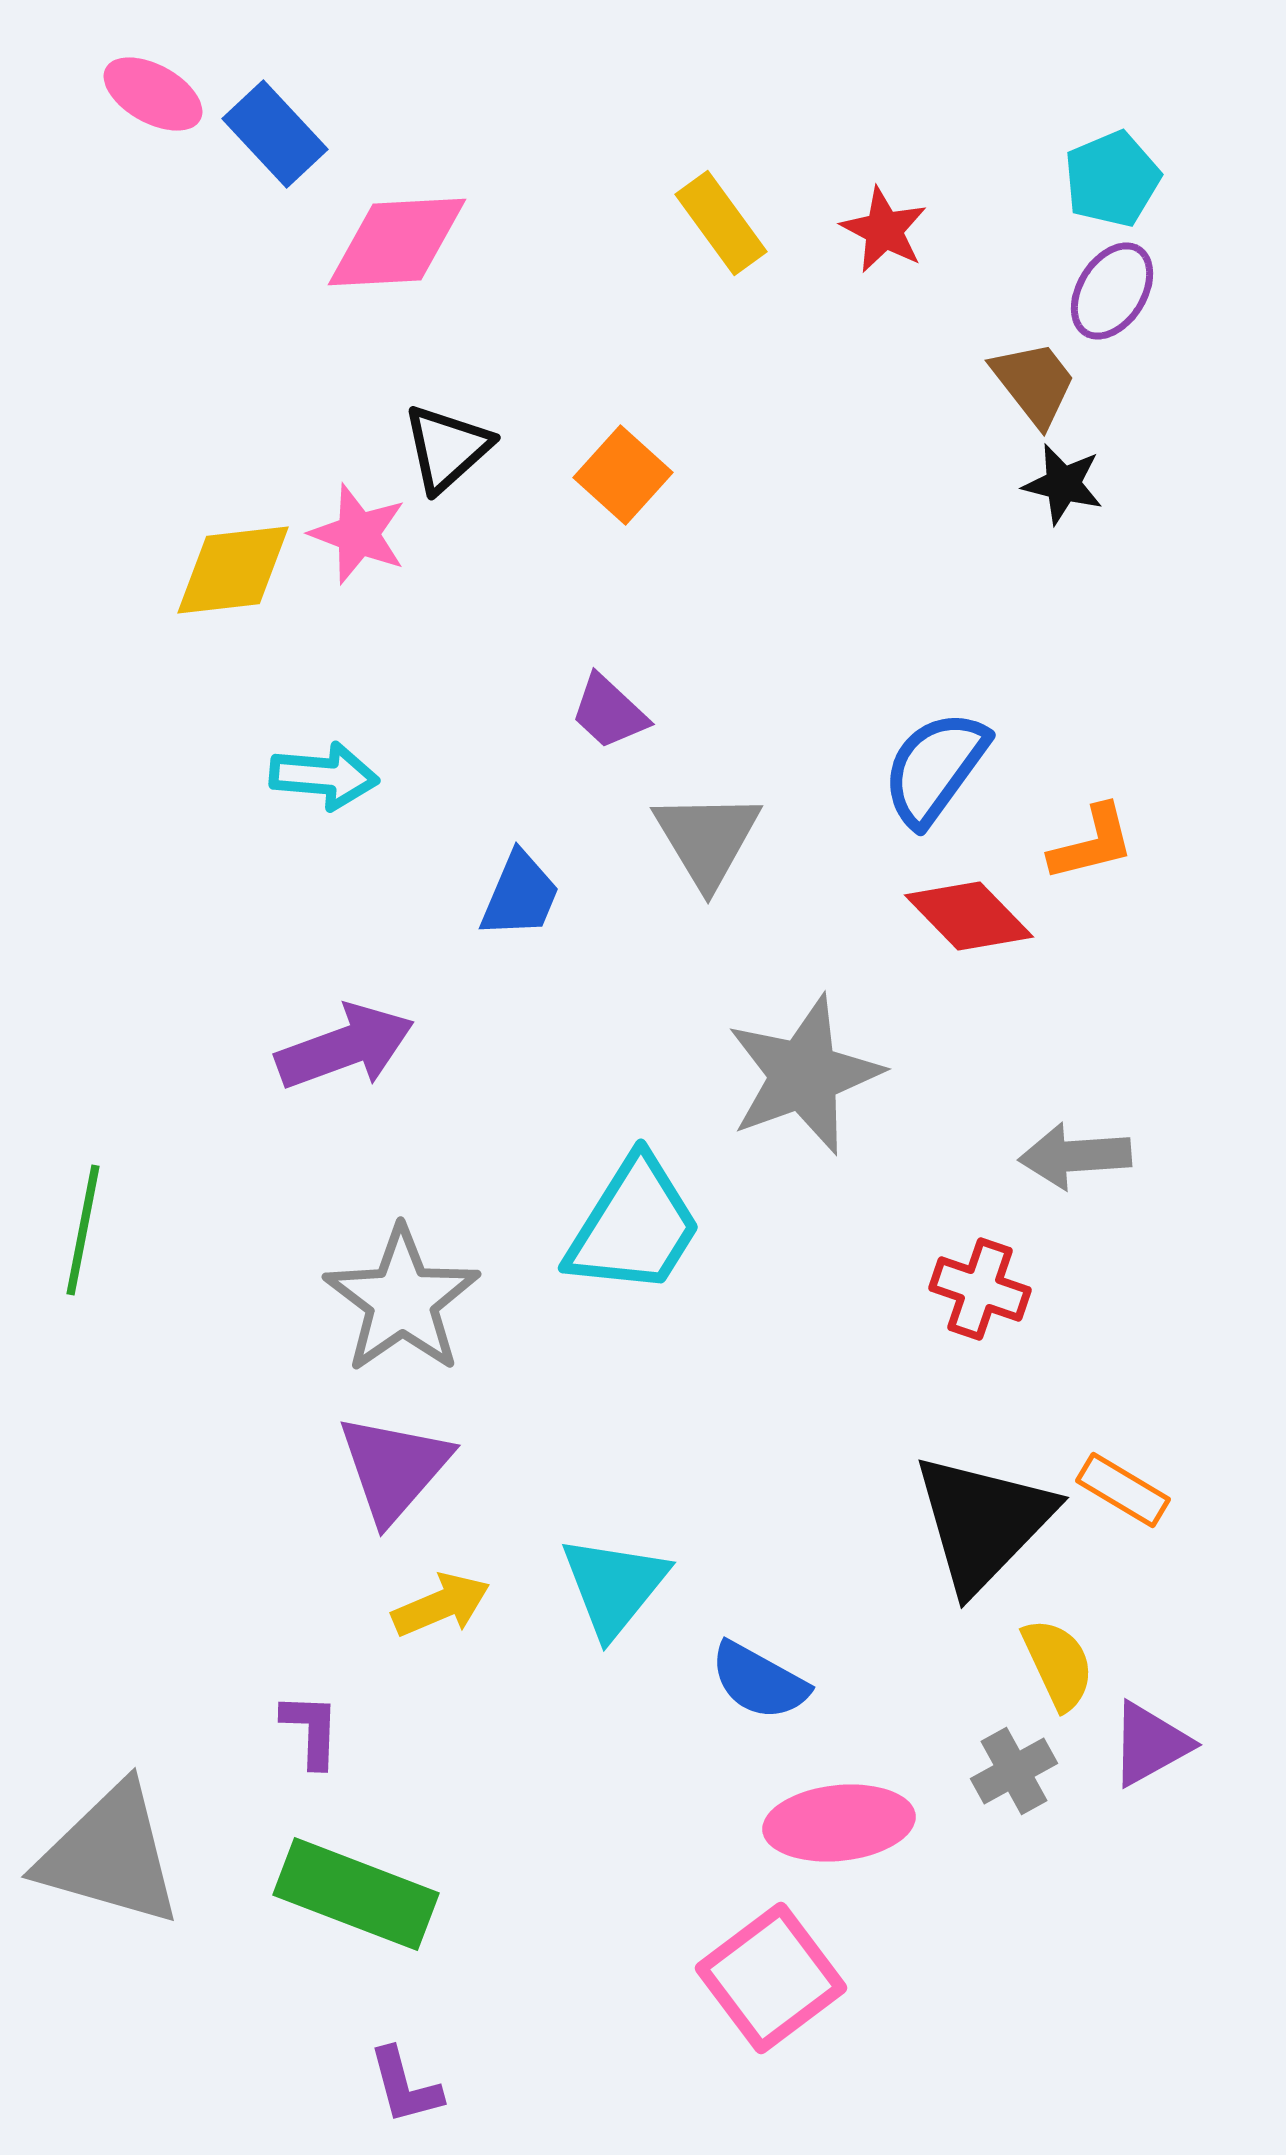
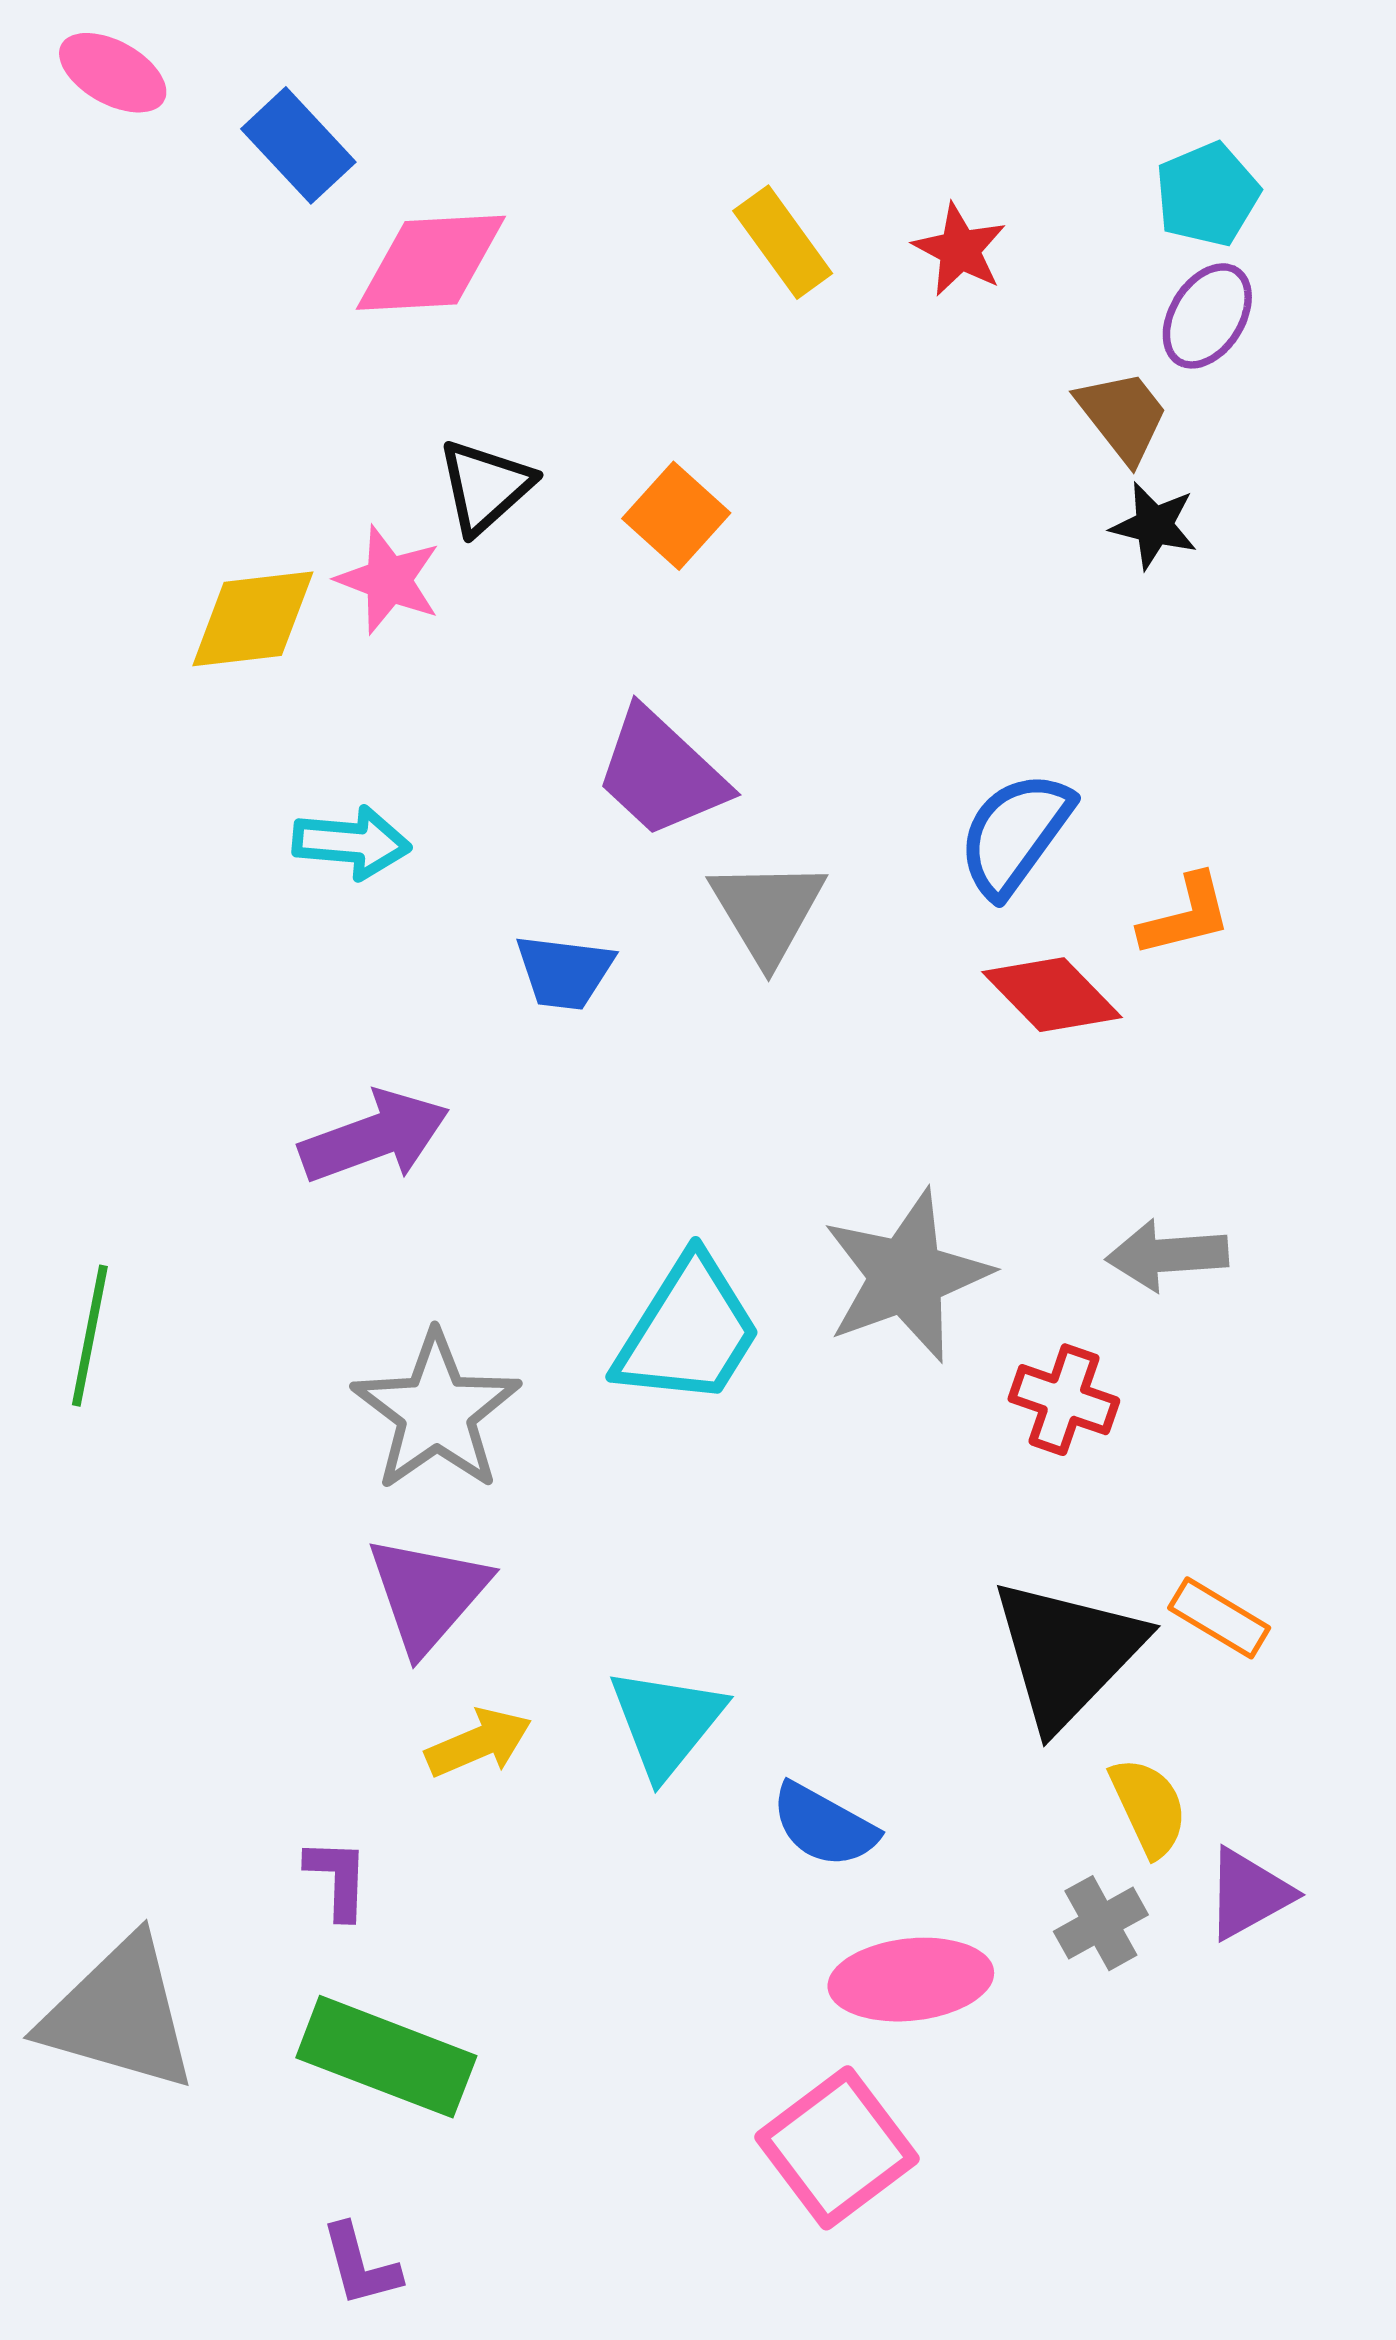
pink ellipse: (153, 94) -> (113, 73), moved
purple trapezoid: (609, 712) -> (661, 773), size x1.6
blue trapezoid: (520, 895) -> (564, 972), turned 74
gray star: (804, 1075) -> (906, 1276), moved
purple L-shape: (405, 2086) -> (360, 2265), moved

